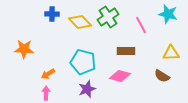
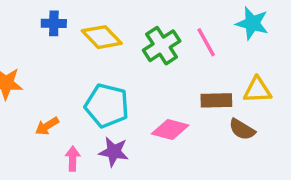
green cross: (108, 17) -> (162, 46), moved
brown rectangle: (126, 51) -> (216, 100), moved
purple star: (87, 89) -> (114, 152), turned 30
pink arrow: (46, 93) -> (73, 159), moved

